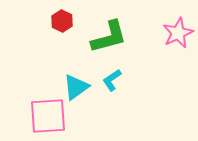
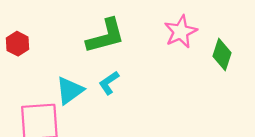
red hexagon: (62, 21) -> (18, 44), moved

